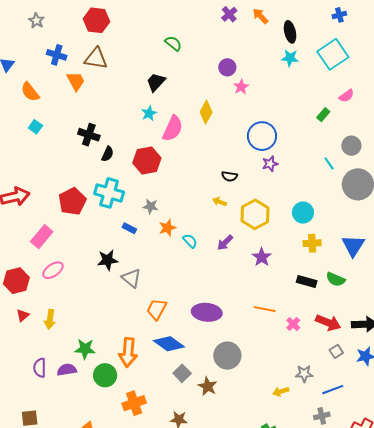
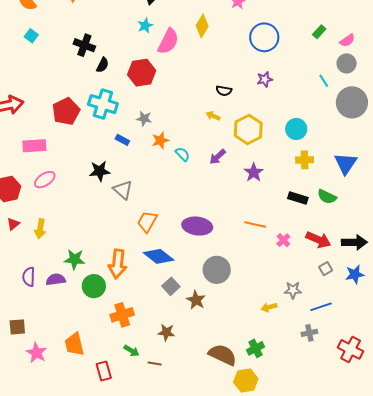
pink semicircle: (346, 96) -> (347, 40), moved
blue circle: (262, 136) -> (264, 37), moved
pink rectangle: (42, 237) -> (34, 146), turned 45

